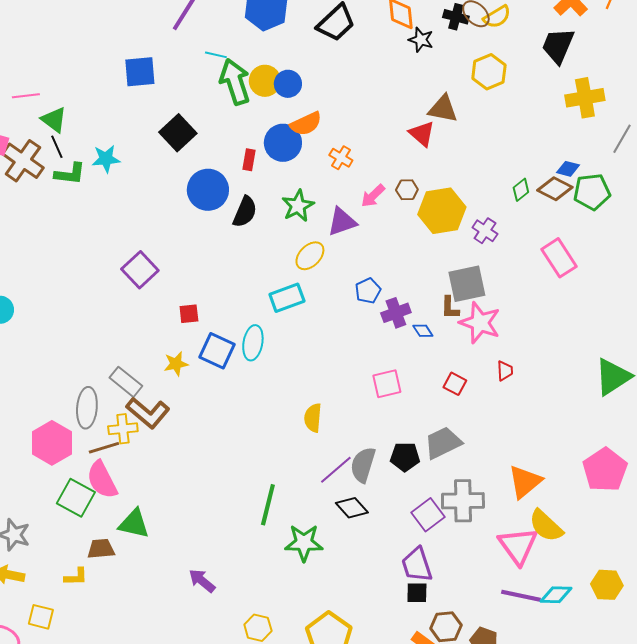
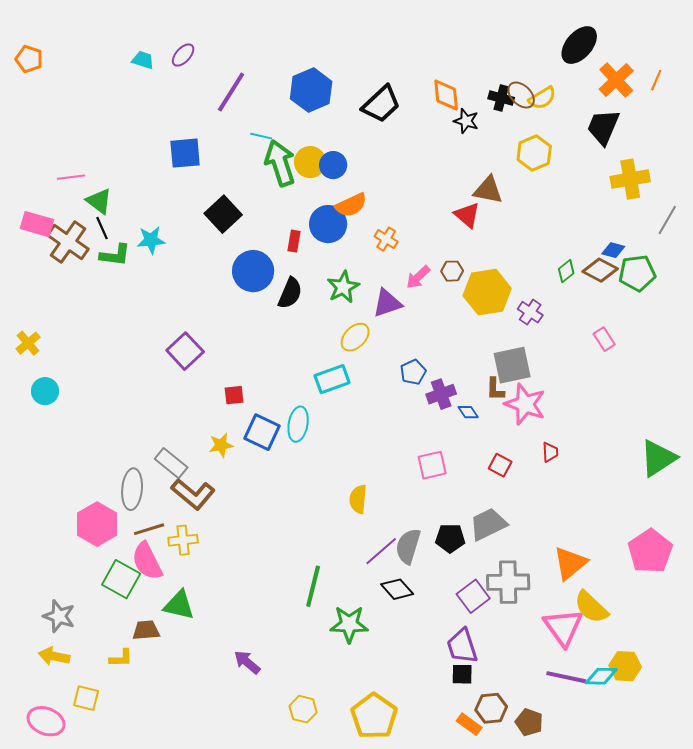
pink rectangle: (559, 258) -> (604, 339), size x0.6
yellow cross: (123, 429) -> (183, 540), moved
yellow hexagon: (607, 585) -> (625, 666), moved

